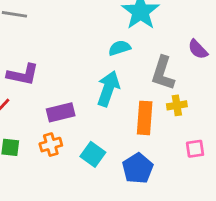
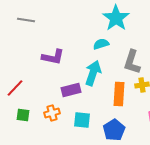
purple L-shape: (23, 75) -> (53, 57), moved
purple rectangle: (61, 112) -> (71, 90), moved
cyan square: (93, 154) -> (82, 120), turned -30

